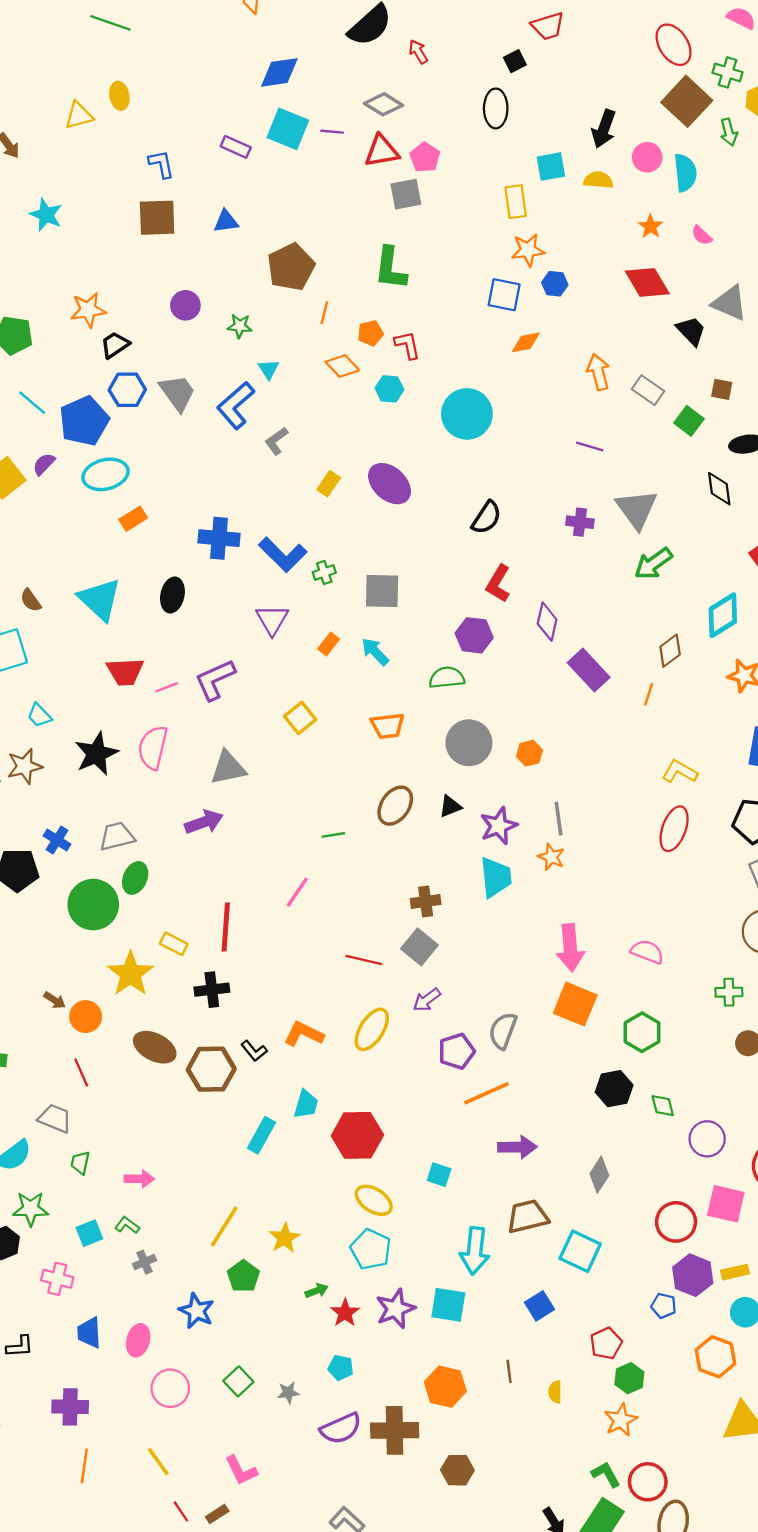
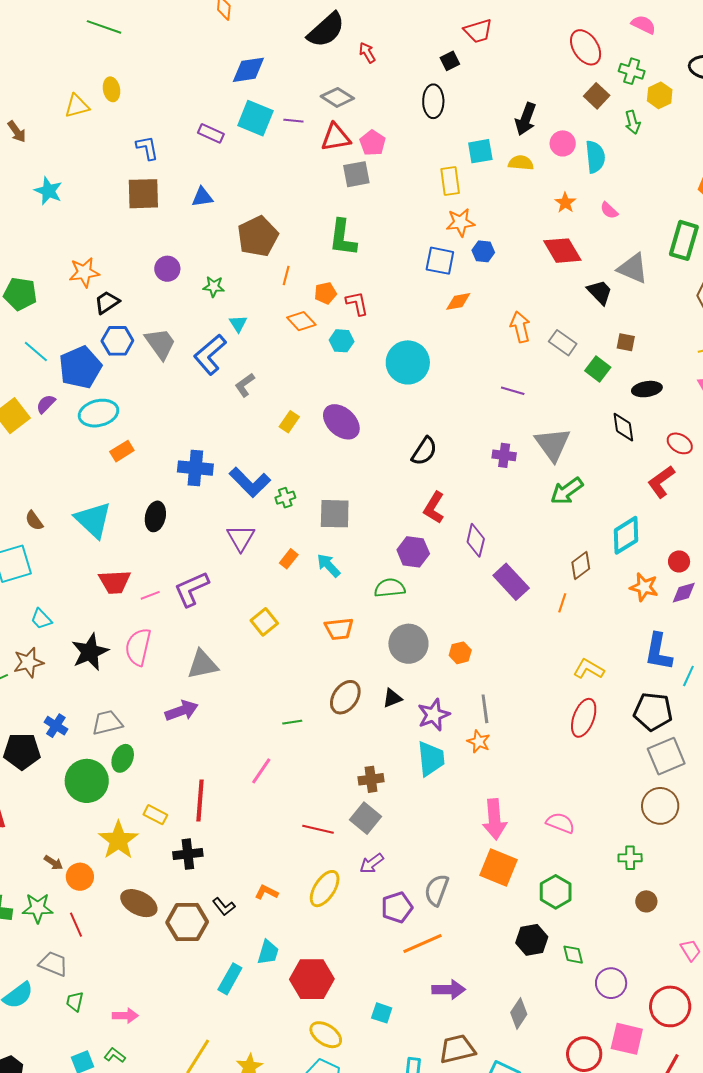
brown square: (687, 101) -> (597, 96), size x0.6
orange L-shape: (304, 1034) -> (266, 892), size x0.7
green star: (31, 1209) -> (38, 908), moved

